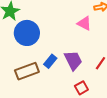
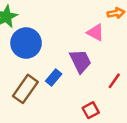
purple trapezoid: (73, 60) -> (80, 61), moved
brown rectangle: (27, 71) -> (25, 89), turned -35

